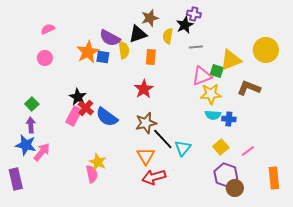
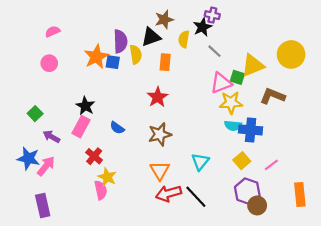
purple semicircle: (110, 38) -> (120, 41), turned -120
gray line: (196, 47) -> (214, 51), turned 48
red cross: (86, 108) -> (94, 156), moved
blue semicircle: (107, 117) -> (117, 128), size x0.6
blue cross: (229, 119) -> (251, 130), size x1.5
purple arrow: (31, 125) -> (51, 137), moved, turned -56
black line: (163, 139) -> (196, 197), moved
purple rectangle: (16, 179) -> (43, 205), moved

